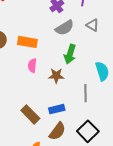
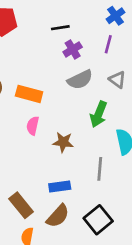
green arrow: (70, 54) -> (99, 114), moved
brown rectangle: (30, 114) -> (21, 205), moved

